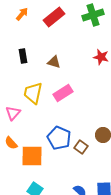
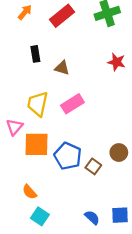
black rectangle: (23, 56) -> (35, 54), moved
orange semicircle: (11, 143) -> (30, 192), moved
orange square: (32, 156) -> (37, 144), moved

